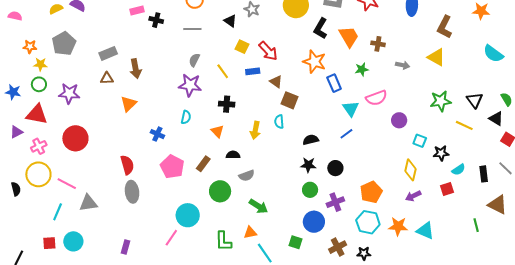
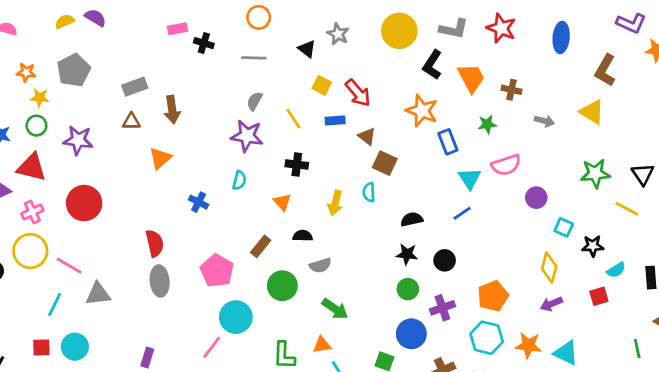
pink pentagon: (172, 167) -> (217, 271), moved

